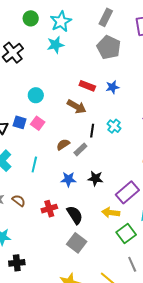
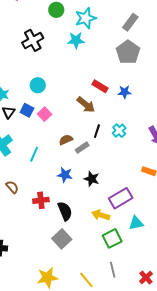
cyan circle: (36, 95) -> (38, 85), moved

